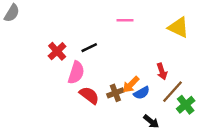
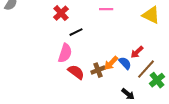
red cross: (57, 51) -> (61, 13), moved
red arrow: (162, 71) -> (137, 52), turned 64
blue semicircle: (142, 93) -> (125, 63), moved, turned -104

